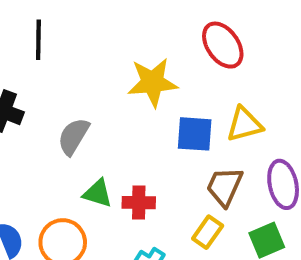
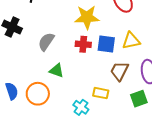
red cross: (139, 203) -> (83, 44), moved
yellow rectangle: (208, 232) -> (101, 93), moved, turned 63

